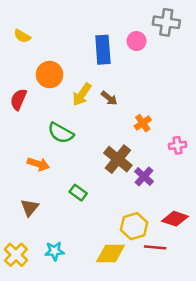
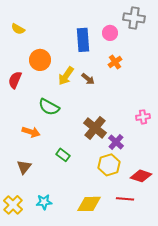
orange cross: (143, 123) -> (115, 62), moved
yellow hexagon: (134, 226) -> (109, 165), moved

